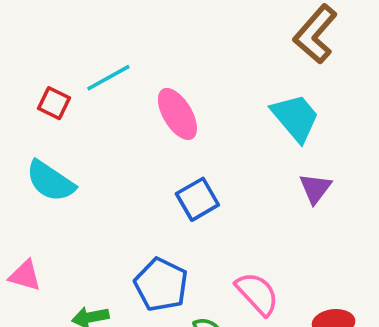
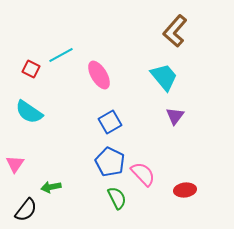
pink triangle: (25, 276) -> (15, 164), turned 48
blue pentagon: (161, 285) -> (110, 162), moved

